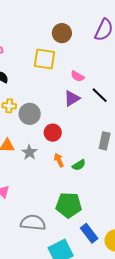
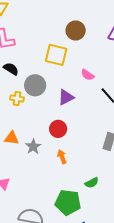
purple triangle: (72, 98) -> (66, 97), moved
gray circle: (30, 114) -> (35, 85), moved
green semicircle: (79, 165) -> (92, 183), moved

